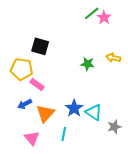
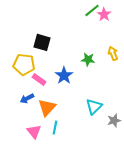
yellow arrow: (113, 58) -> (113, 53), turned 56
blue star: (74, 108) -> (64, 75), moved
cyan triangle: (94, 112) -> (94, 106), turned 42
cyan line: (64, 134) -> (55, 127), moved

